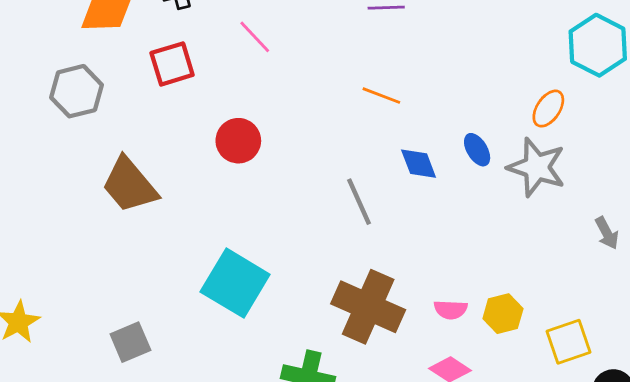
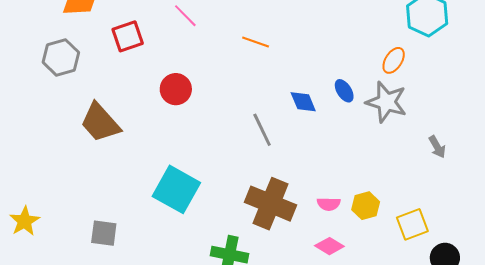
orange line: (381, 96) -> (256, 42), moved
gray square: (130, 342) -> (104, 233), turned 32

